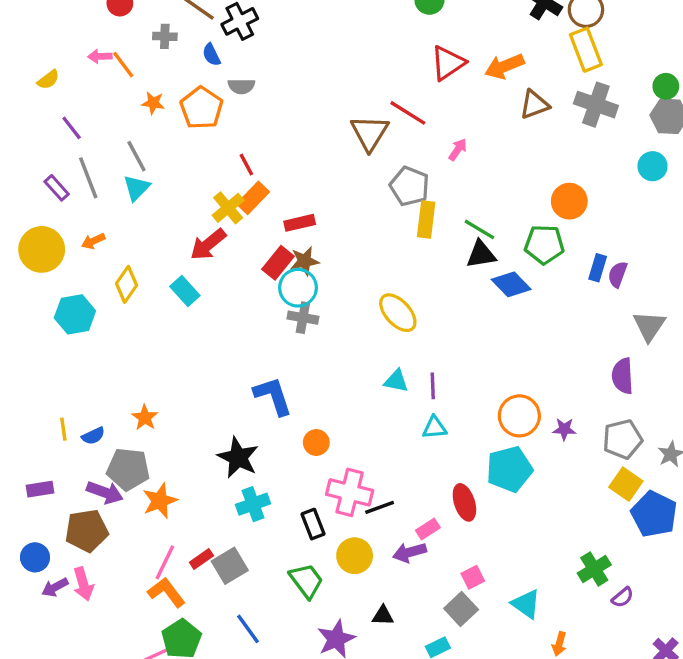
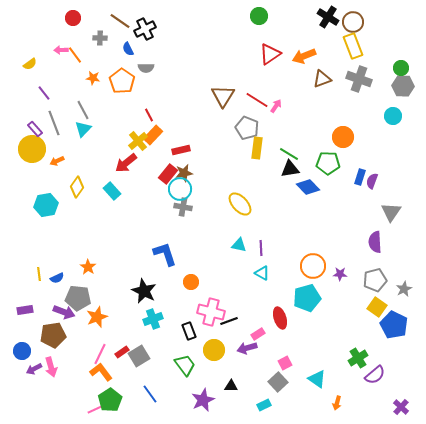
red line: (408, 113) -> (257, 100), moved
yellow circle: (42, 249) -> (32, 149), moved
cyan triangle: (434, 428) -> (262, 273), turned 35
purple semicircle: (623, 597) -> (375, 375), size x1.5

